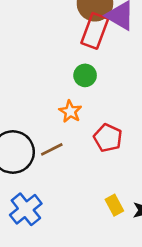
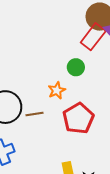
red pentagon: (108, 138) -> (78, 118), size x1.4

